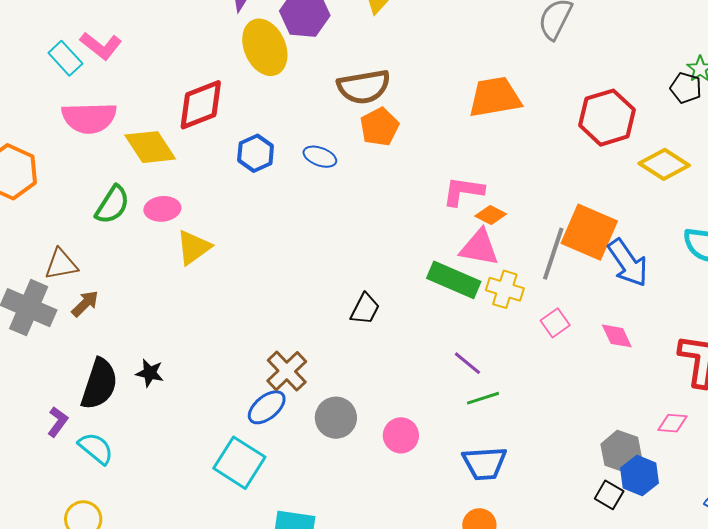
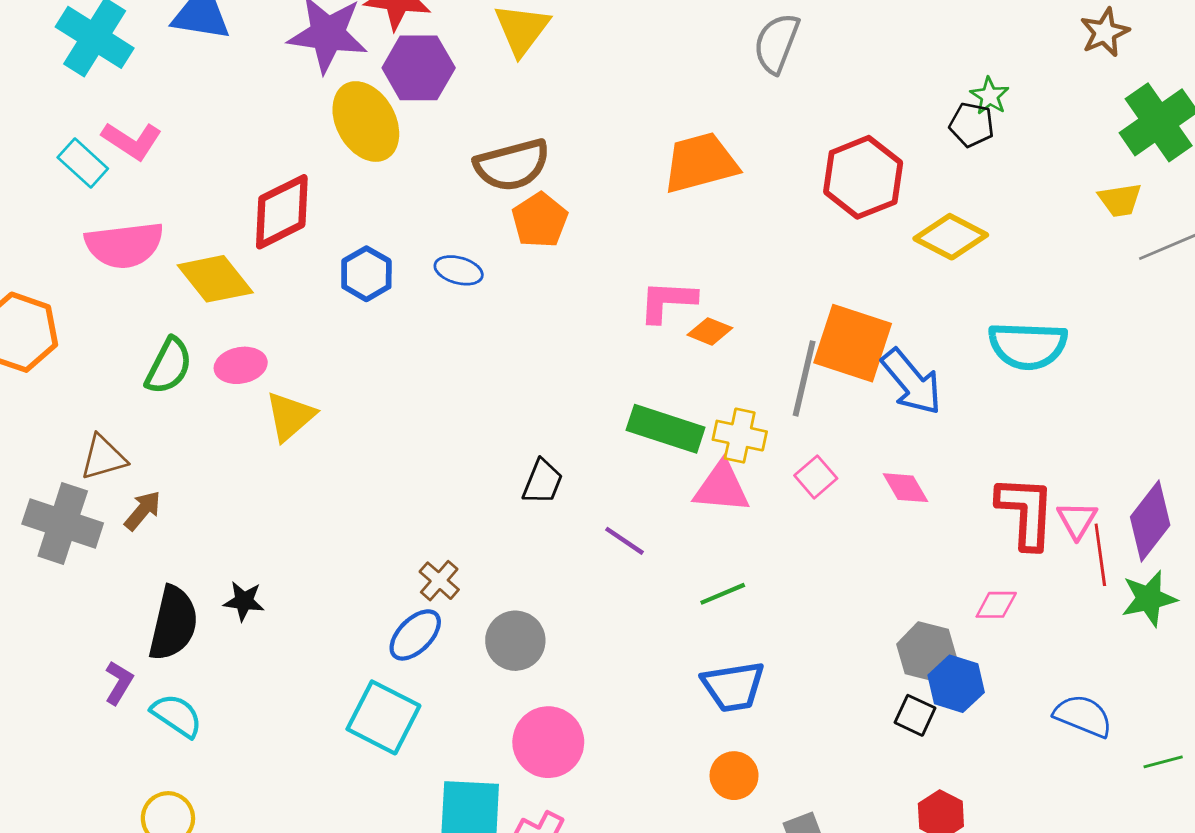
pink triangle: (479, 248) -> (722, 487), moved
purple line: (467, 363) -> (624, 541), moved
brown cross: (287, 371) -> (439, 581), size x0.7
pink circle: (401, 435) -> (548, 742), moved, size x1.4

